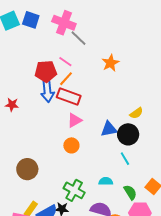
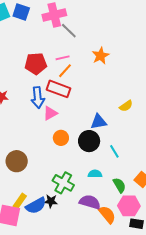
pink cross: (64, 23) -> (54, 15), turned -35
pink line: (65, 62) -> (63, 58), moved, turned -48
orange line: (66, 79) -> (65, 71), moved
blue arrow: (47, 91) -> (38, 98), moved
pink triangle: (75, 120) -> (50, 113), moved
black circle: (128, 134) -> (89, 141), moved

